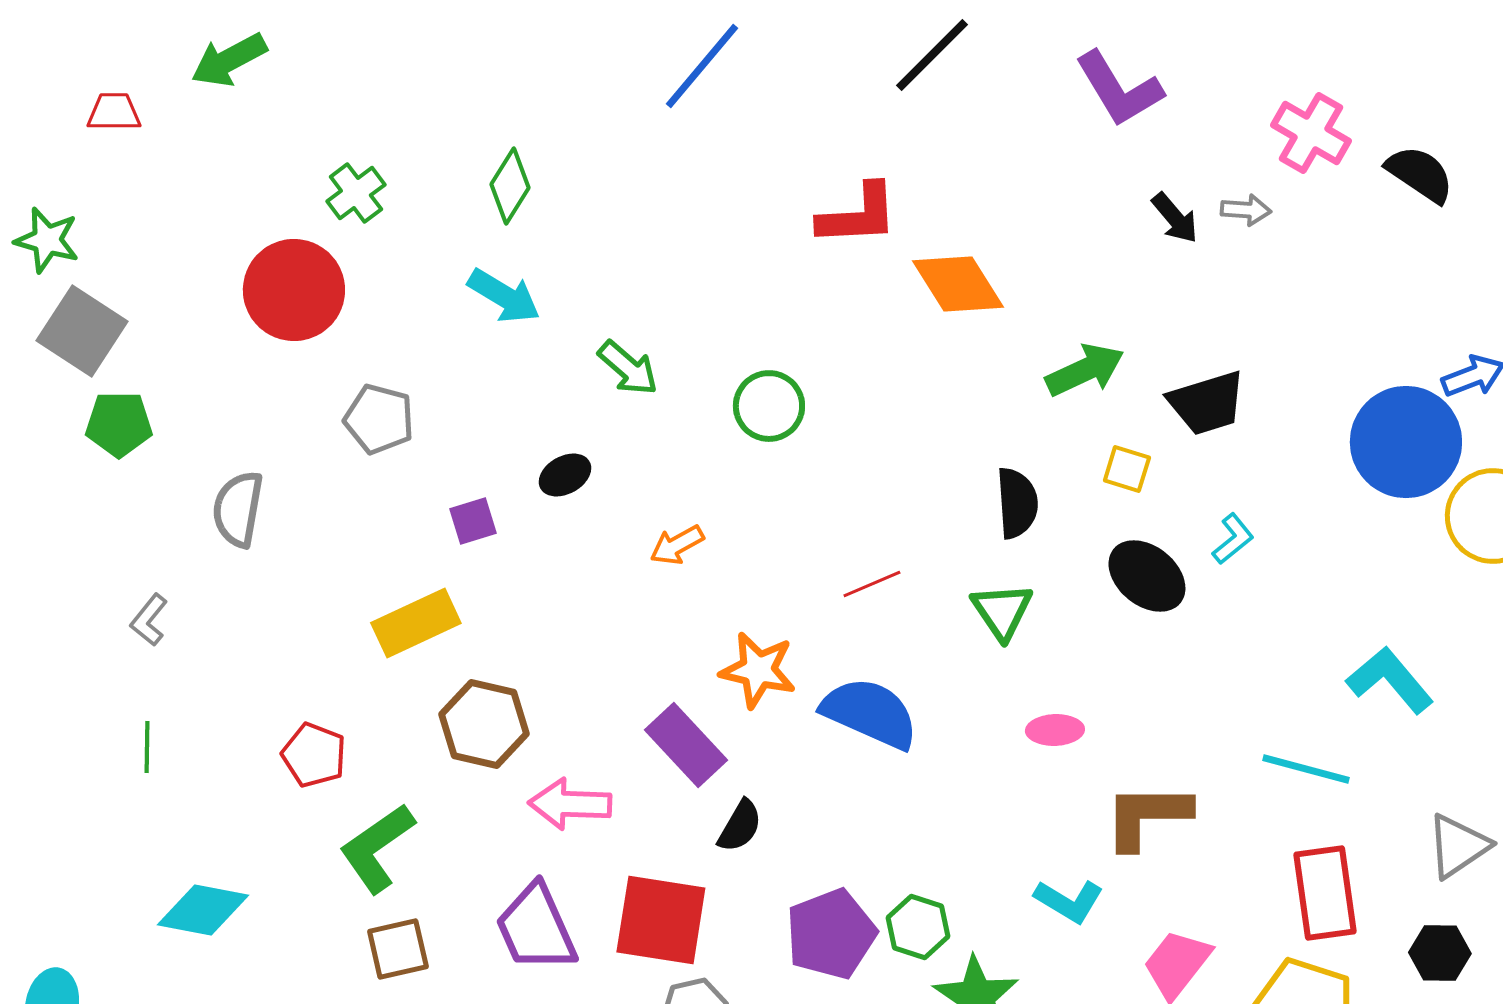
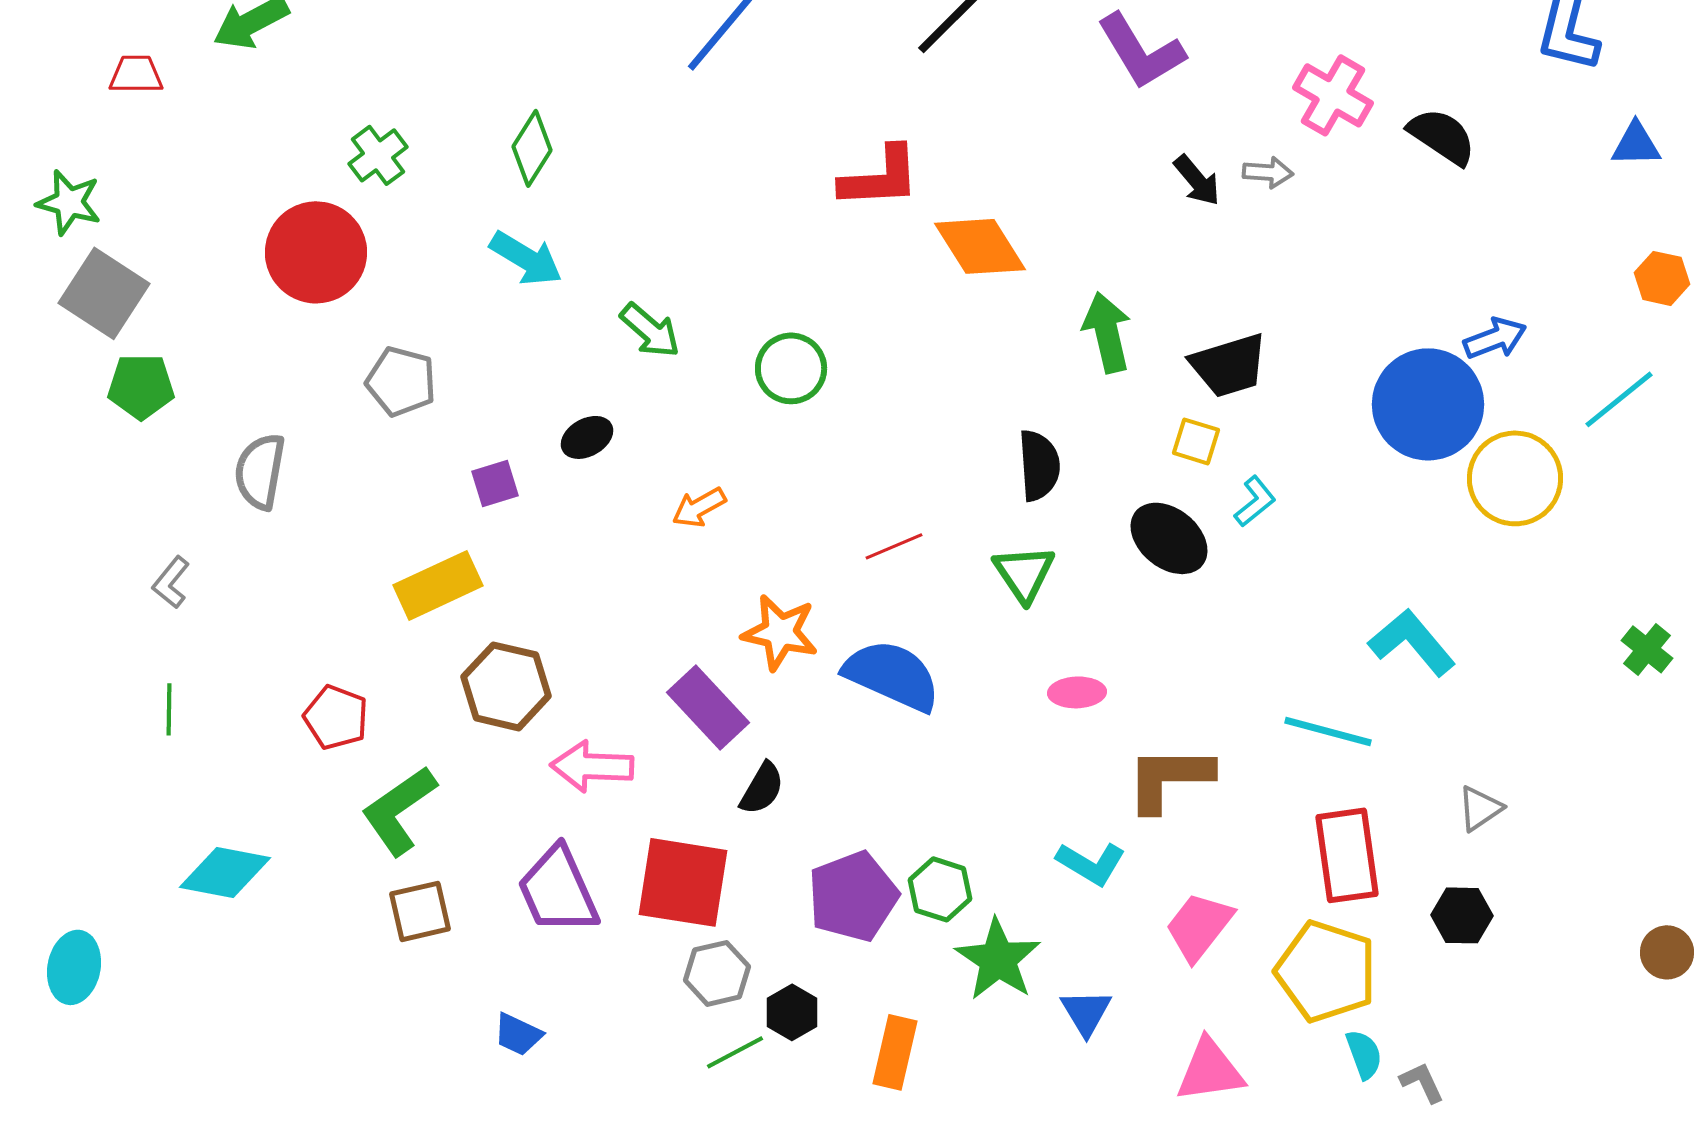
green arrow: (1085, 370) -> (1107, 332), turned -78
yellow square: (1127, 469) -> (1196, 441), moved
gray triangle: (1458, 846) -> (1480, 808), size x0.7

